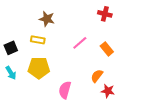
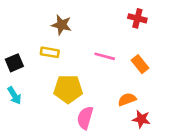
pink line: (80, 43) -> (105, 56), turned 56
yellow pentagon: (39, 68) -> (68, 89), moved
orange semicircle: (97, 76) -> (127, 99), turned 32

